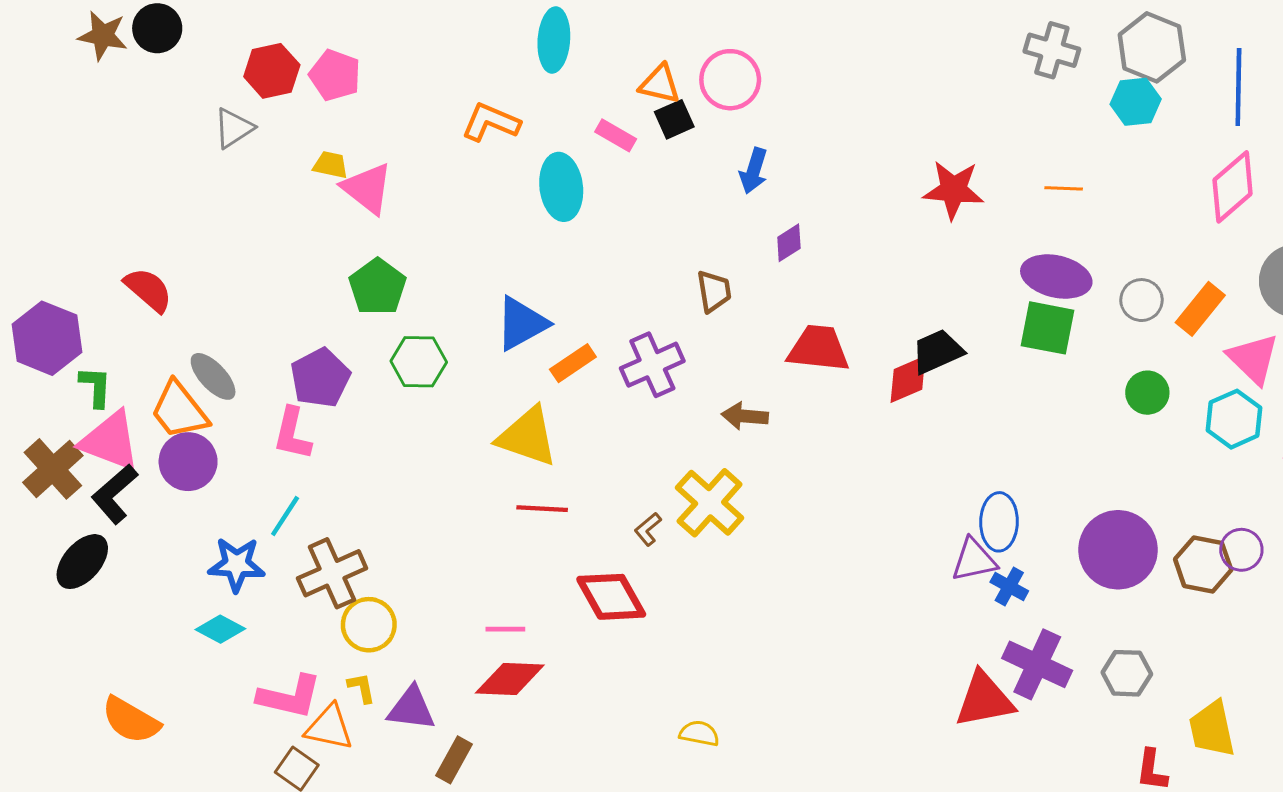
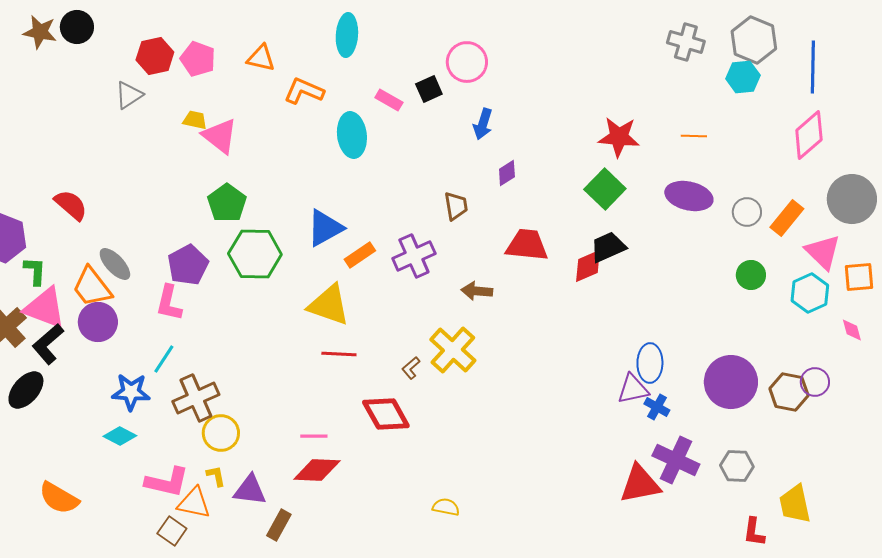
orange triangle: (660, 84) -> (261, 58), moved
green square: (1047, 328) -> (605, 189), moved, turned 33
green hexagon: (419, 362) -> (255, 254), size x1.4

